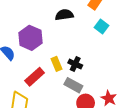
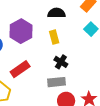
yellow rectangle: (56, 64) -> (54, 37), moved
gray rectangle: (73, 85) -> (56, 82), turned -42

